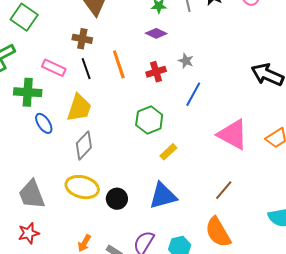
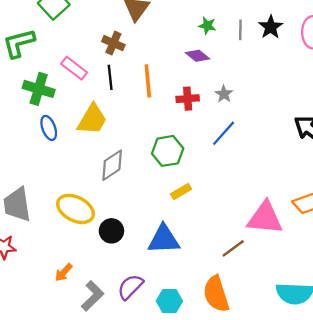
pink triangle: (233, 134) -> (265, 218), moved, turned -36
gray diamond: (84, 145) -> (112, 165), moved

